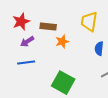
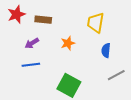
red star: (21, 22) -> (16, 14), moved
brown rectangle: (48, 27) -> (43, 20), moved

